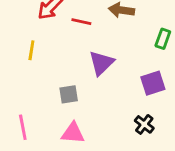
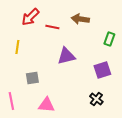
purple triangle: (101, 63) -> (66, 56), turned 30
gray square: (69, 94) -> (32, 78), moved

